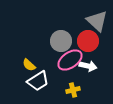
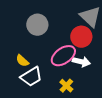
gray circle: (61, 41) -> (37, 25), moved
yellow cross: (73, 90) -> (66, 86), turned -32

